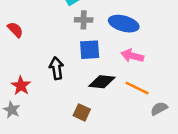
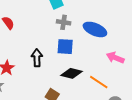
pink arrow: (132, 56) -> (115, 58), moved

